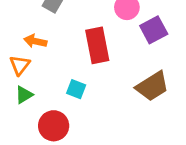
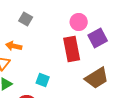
red rectangle: (97, 45) -> (72, 49), moved

